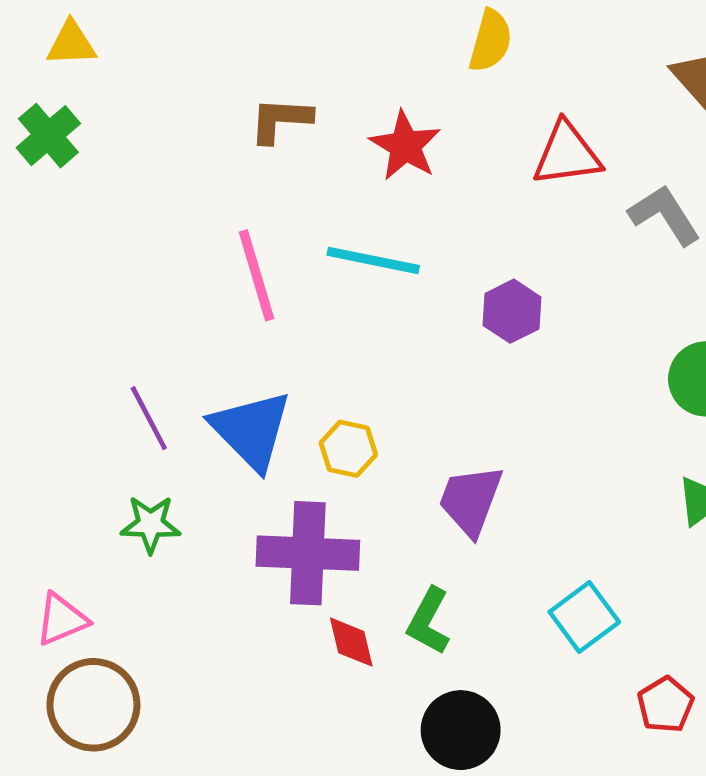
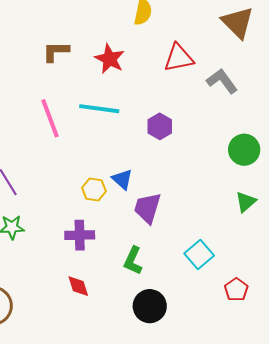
blue triangle: (251, 430) -> (122, 179), moved, size x0.6
purple cross: (308, 553) -> (80, 235), size x0.7
red diamond: (351, 642) -> (78, 286), moved

